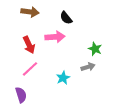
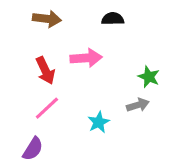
black semicircle: (66, 18) -> (113, 19), moved, turned 128
purple semicircle: (21, 95) -> (33, 149), turned 49

